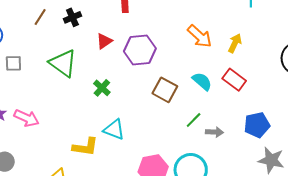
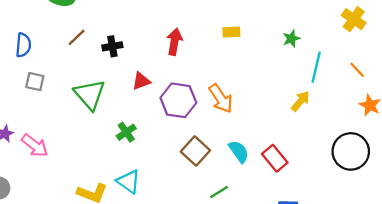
orange arrow: (200, 36) -> (221, 98), moved
yellow arrow: (235, 43) -> (300, 101), moved

